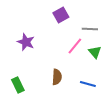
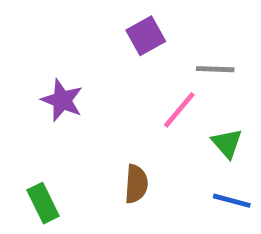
green triangle: (95, 52) -> (227, 143), moved
blue line: (88, 84) -> (232, 201), moved

